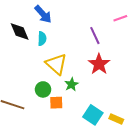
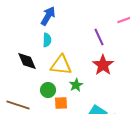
blue arrow: (43, 14) -> (48, 16), turned -108
black diamond: (20, 31) -> (27, 61), moved
yellow triangle: (56, 64) -> (61, 65), turned -35

